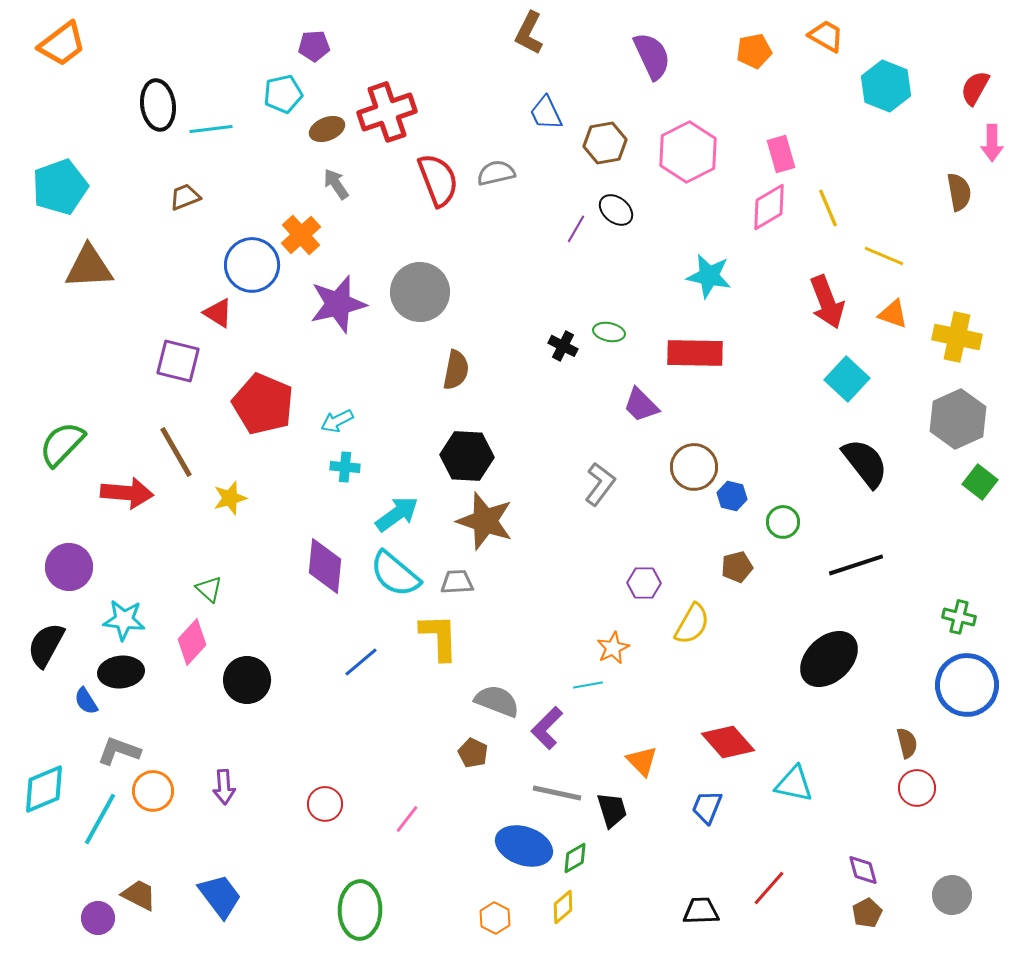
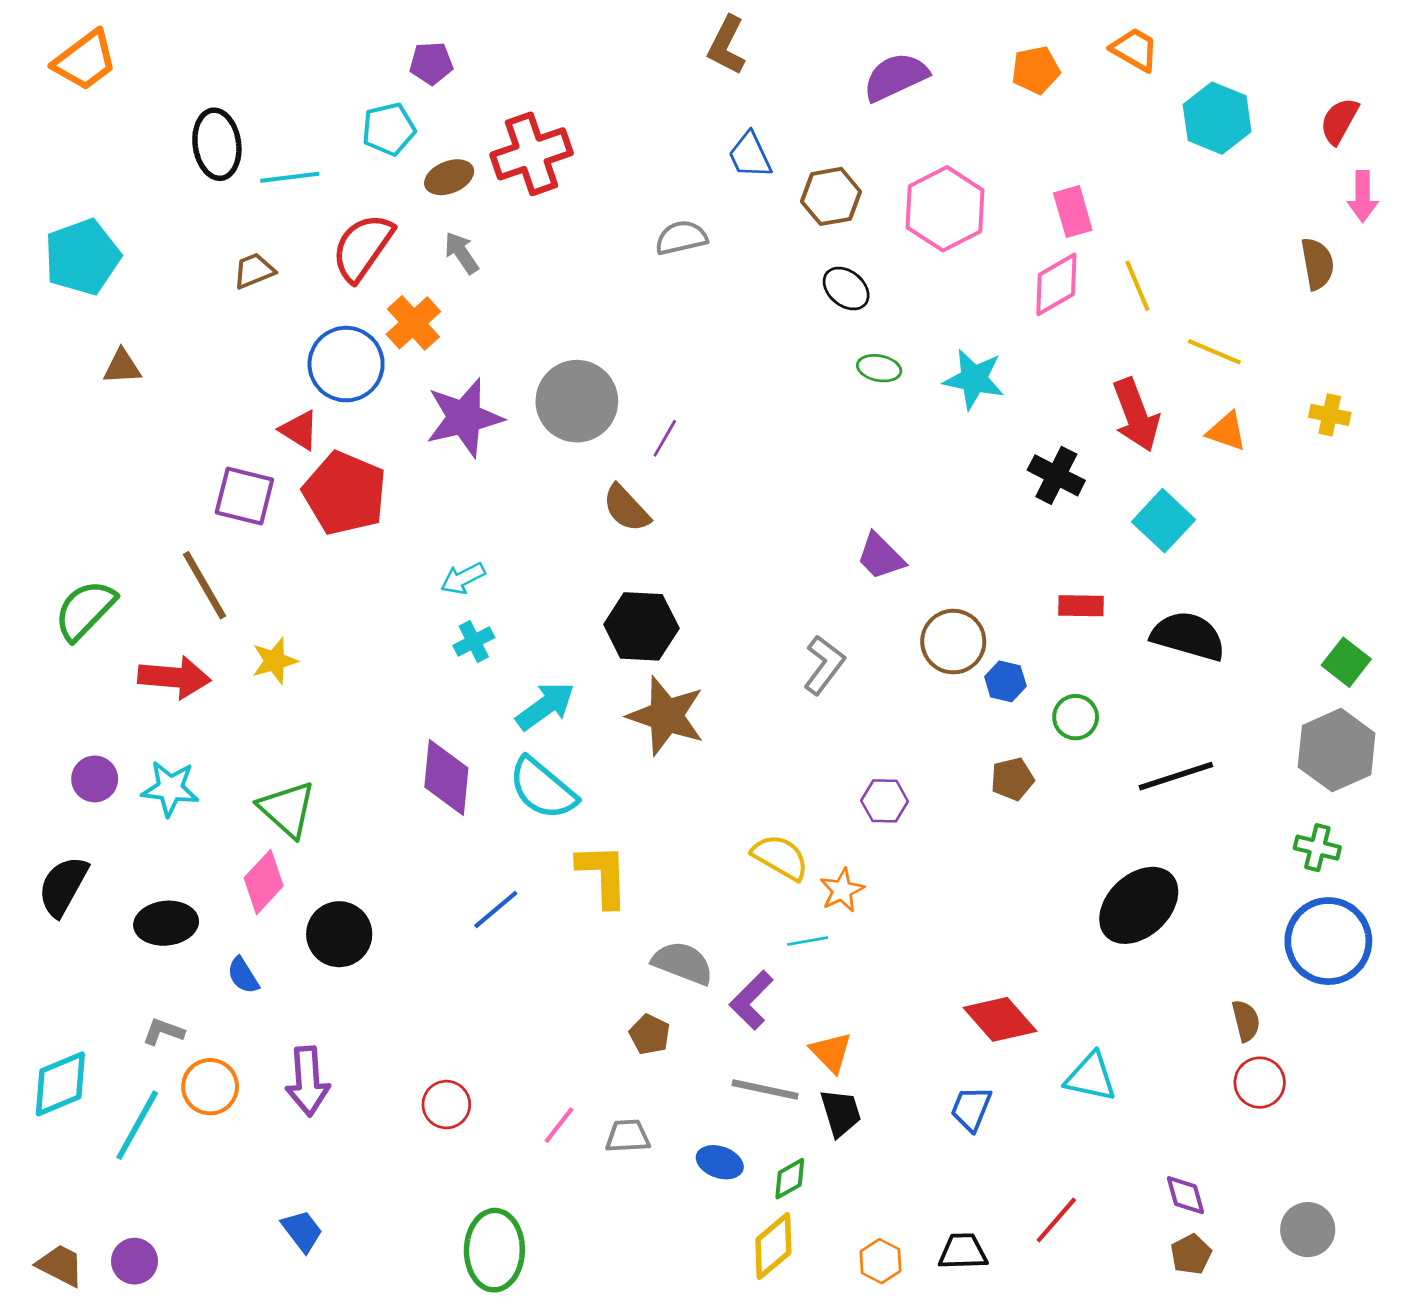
purple semicircle: (652, 56) -> (896, 77), turned -90
red semicircle: (438, 180) -> (363, 247), moved, turned -124
purple line: (576, 229) -> (665, 438), moved
brown triangle: (89, 267) -> (122, 367), size x0.6
green ellipse: (609, 332) -> (879, 368), moved
yellow cross: (957, 337) -> (1330, 415), moved, size x0.6
black cross: (563, 346) -> (1056, 475), moved, size x1.4
red rectangle: (695, 353) -> (1081, 606), moved, size x0.6
brown semicircle: (456, 370) -> (626, 508), turned 126
red pentagon: (263, 404) -> (345, 493), moved
gray hexagon: (958, 419) -> (1337, 750), moved
brown line: (176, 452) -> (205, 585), moved
black semicircle: (865, 463) -> (1188, 636), turned -36
cyan cross: (345, 467) -> (474, 642), turned -32
yellow star: (230, 498) -> (275, 661), moved
purple circle: (69, 567) -> (95, 779), size x0.7
gray trapezoid: (457, 582) -> (628, 1136), moved
green triangle: (209, 589) -> (287, 809), size x1.6
cyan star: (124, 620) -> (170, 789), moved
yellow semicircle: (692, 624) -> (780, 857), moved, turned -90
blue semicircle: (86, 701) -> (243, 975), moved
gray L-shape: (119, 751) -> (163, 1032), size x0.7
orange triangle: (642, 761) -> (831, 1052), moved
purple arrow: (224, 787) -> (308, 1081), size x1.4
blue ellipse: (524, 846) -> (720, 1162), size x0.6
brown trapezoid: (139, 895) -> (60, 1265), moved
blue trapezoid: (220, 896) -> (302, 1231), size x0.7
yellow diamond: (563, 907) -> (773, 1246), size x1.4
orange hexagon: (495, 918) -> (880, 1261), moved

